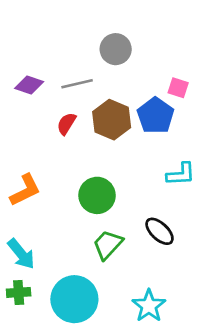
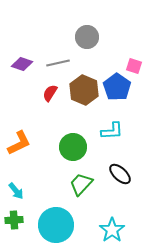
cyan L-shape: (181, 174) -> (112, 131), moved
cyan arrow: (21, 254) -> (16, 191), size x0.7

